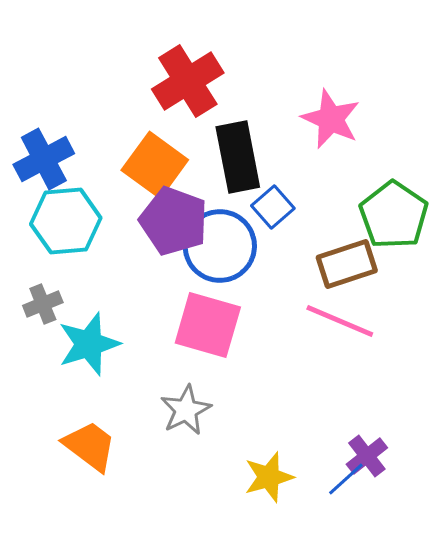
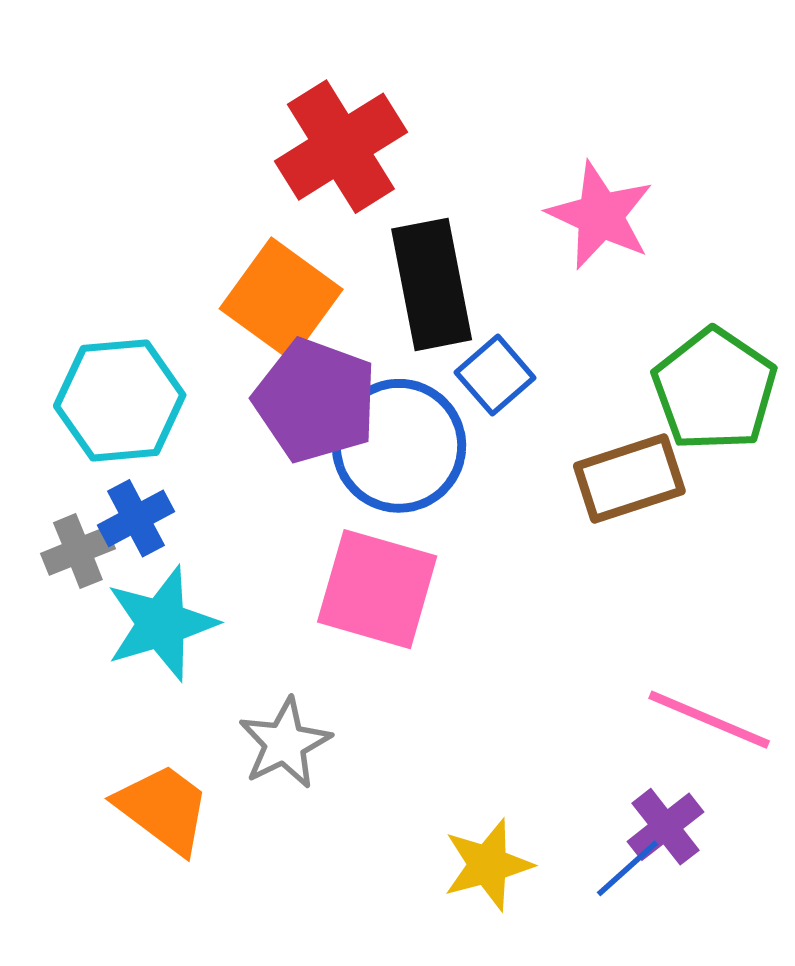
blue cross: (44, 159) -> (136, 518), moved, size x0.7
pink line: (340, 321) -> (709, 720), moved
gray star: (186, 410) -> (285, 743), moved

